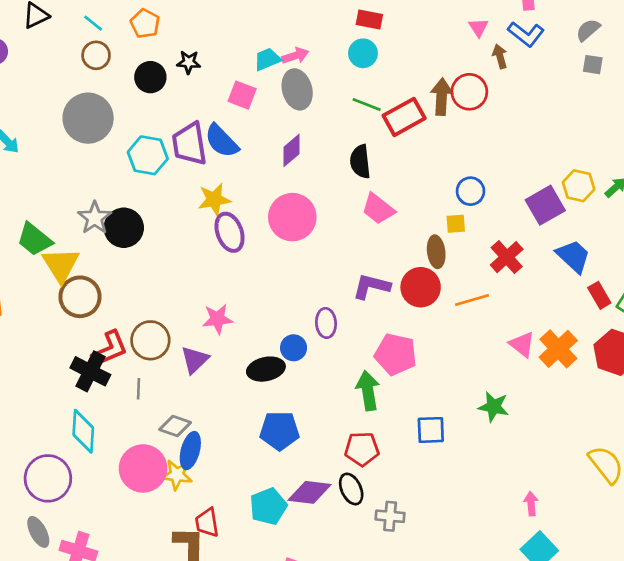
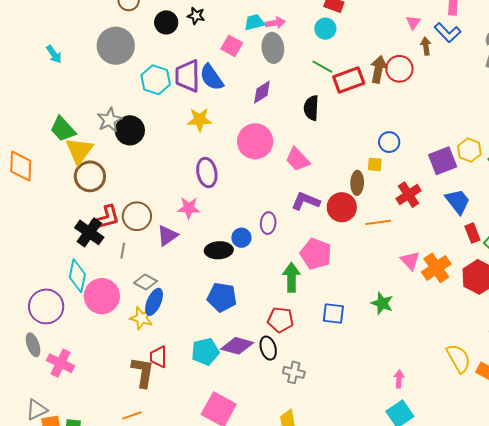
pink trapezoid: (378, 209) -> (298, 159), moved
purple ellipse: (230, 232) -> (207, 173), moved
pink circle: (143, 468) -> (102, 296), moved

